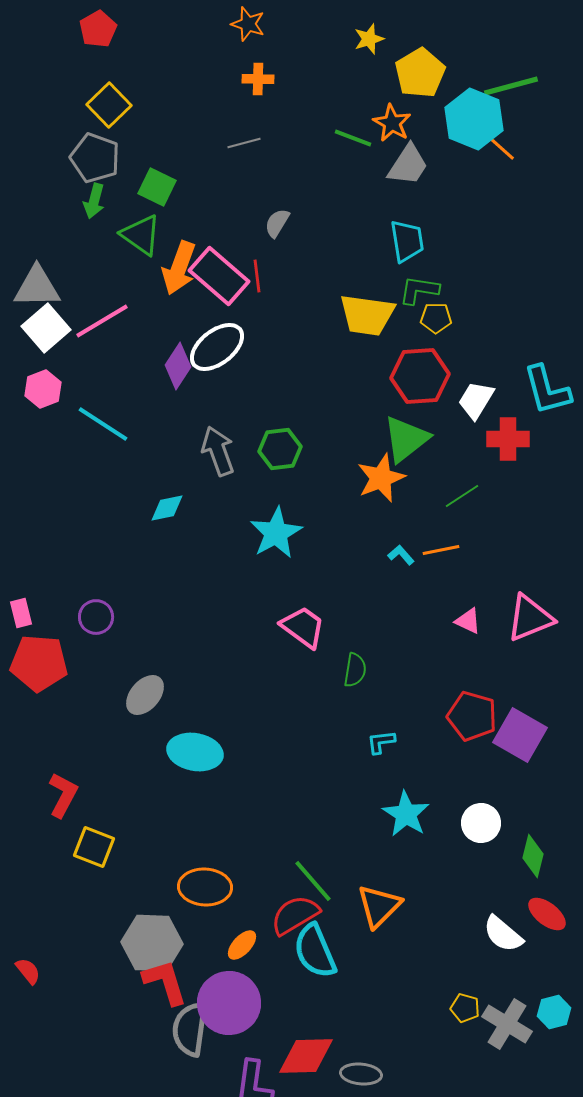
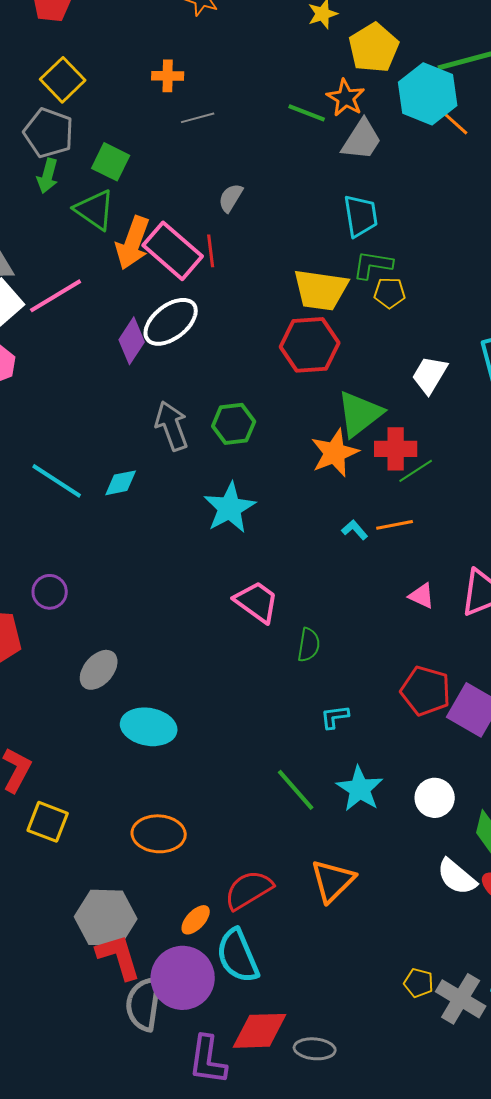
orange cross: (258, 79) -> (168, 76), moved
red hexagon: (420, 376) -> (310, 345), moved
cyan line: (103, 424) -> (57, 481), moved
red cross: (508, 439) -> (396, 449), moved
green line: (313, 881) -> (296, 790), moved
orange ellipse: (205, 887) -> (159, 834), moved
white semicircle: (503, 934) -> (457, 877), moved
cyan semicircle: (315, 951) -> (238, 956), moved

